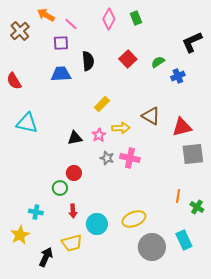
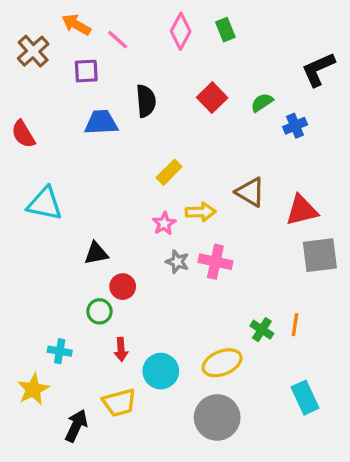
purple square: (61, 43) -> (86, 71), moved
black triangle: (75, 138) -> (96, 253), moved
green cross: (197, 207) -> (262, 330), moved
gray circle: (152, 247) -> (217, 417), moved

